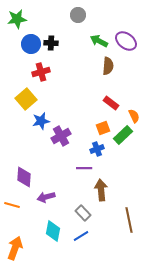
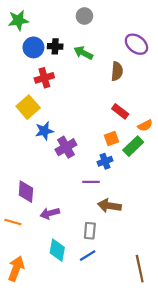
green arrow: (99, 41) -> (83, 53), moved
orange semicircle: (134, 116) -> (145, 125), turned 88
brown arrow: (101, 190) -> (109, 206), turned -75
gray rectangle: (83, 213) -> (90, 231), turned 49
brown line: (129, 220) -> (140, 269), moved

